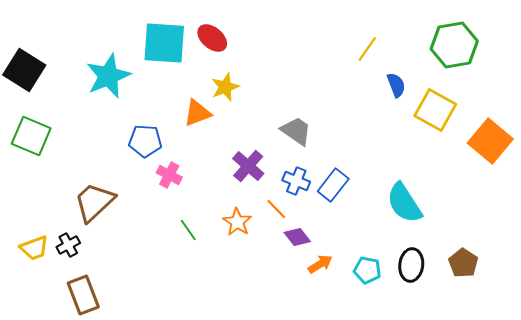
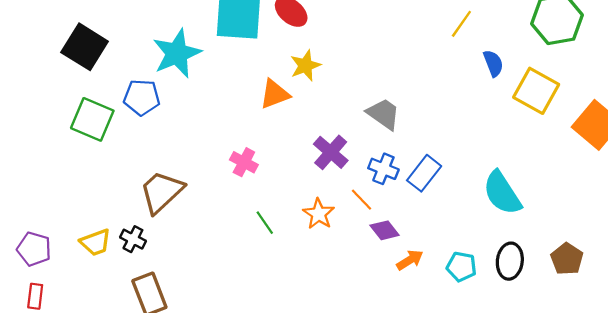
blue pentagon: (145, 141) -> (142, 97), moved
black cross: (68, 245) -> (133, 239), turned -35

